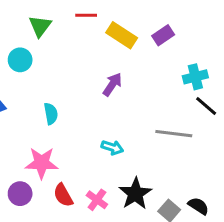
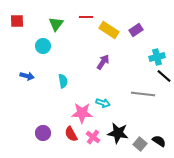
pink star: (42, 163) -> (82, 113), moved
black star: (135, 194) -> (118, 133), turned -30

